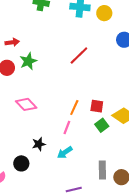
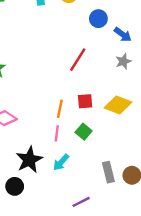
red line: (79, 55) -> (78, 60), moved
green square: (102, 125) -> (84, 132), moved
black star: (39, 144) -> (29, 160), size x1.6

